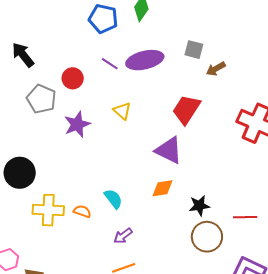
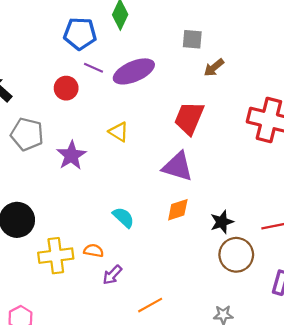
gray square: (194, 50) -> (192, 39), moved
purple line: (110, 64) -> (94, 68), moved
red circle: (73, 78) -> (66, 88), moved
cyan semicircle: (113, 199) -> (123, 217), moved
purple arrow: (123, 236) -> (112, 275), moved

